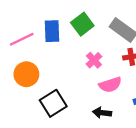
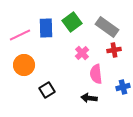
pink semicircle: (110, 85) -> (96, 74), turned 102
black square: (53, 103) -> (47, 90), size x0.7

